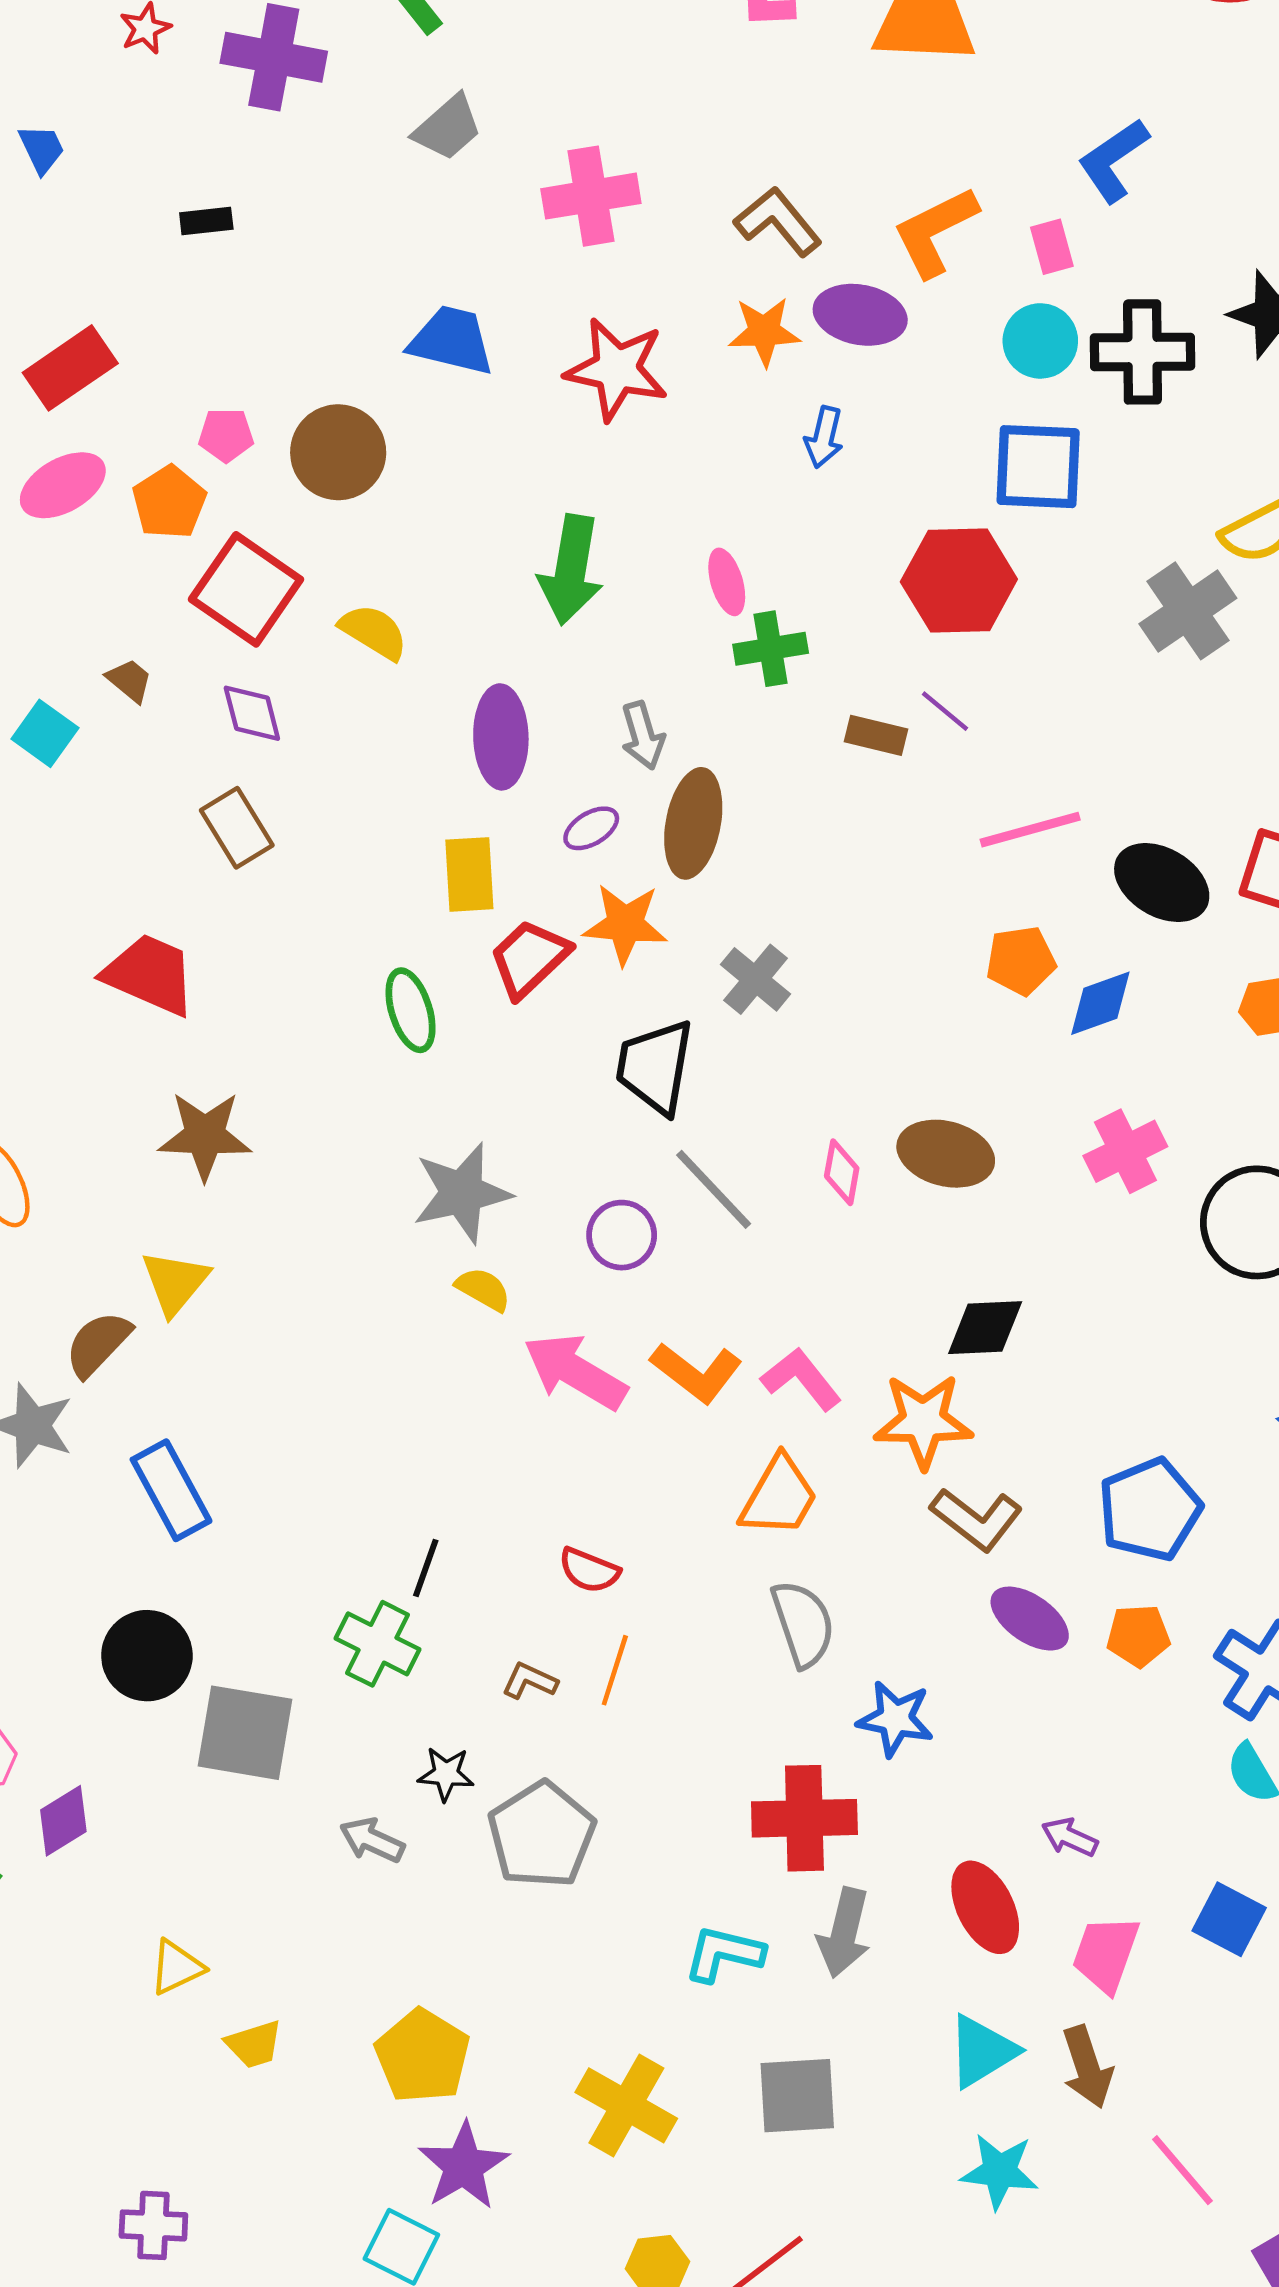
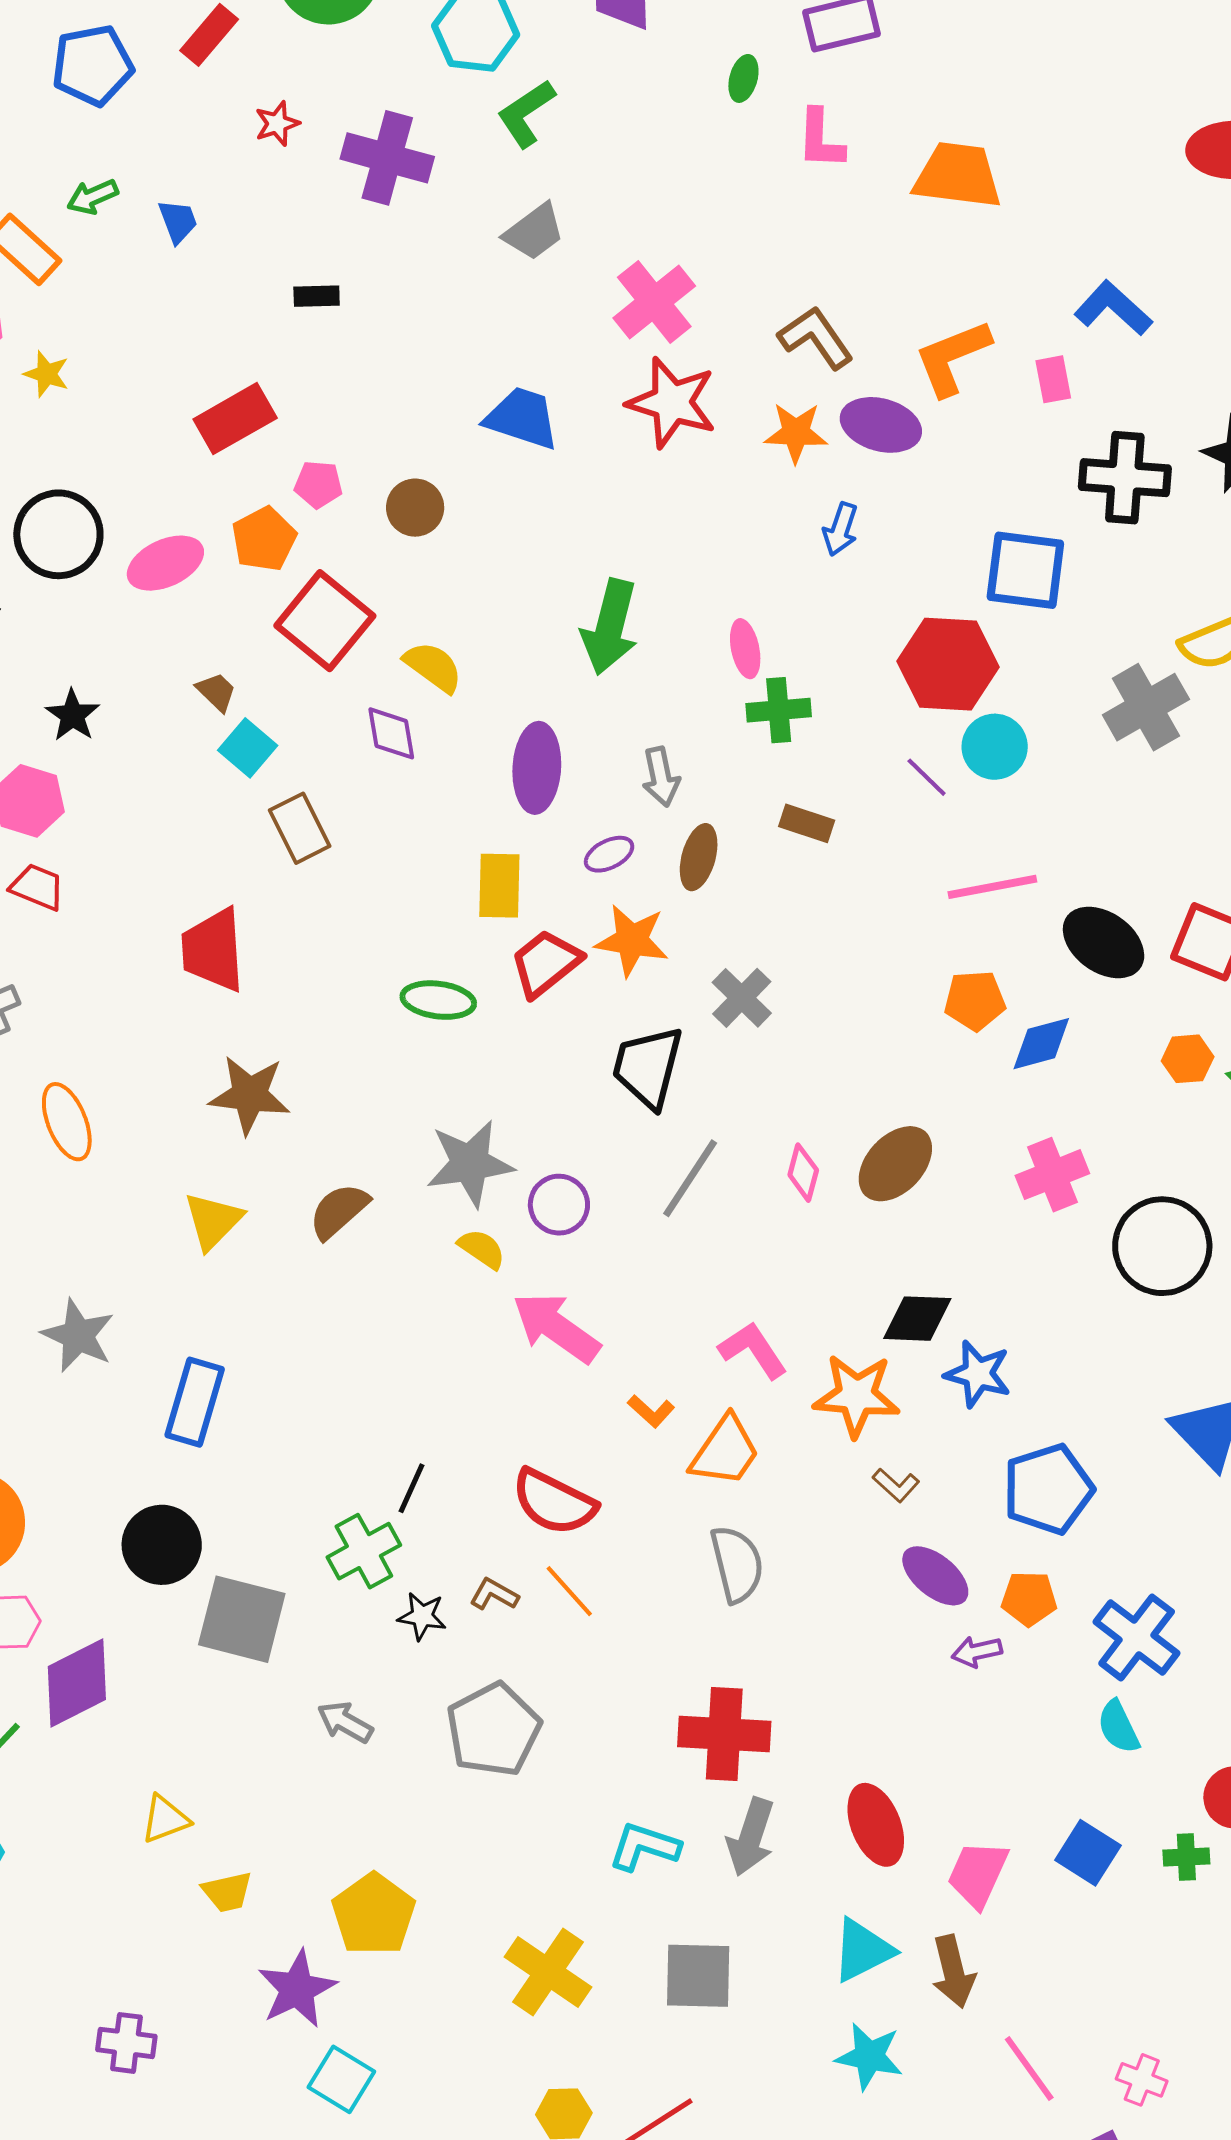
blue L-shape: (1113, 160) -> (1113, 308), turned 72
pink cross: (591, 196) -> (654, 302), turned -34
cyan circle: (1040, 341) -> (995, 747), moved
red rectangle: (70, 368) -> (235, 419), moved
red star: (617, 369) -> (672, 403), moved
brown circle: (338, 452) -> (415, 508), size x0.7
pink ellipse: (63, 485) -> (165, 563), moved
purple diamond: (252, 713) -> (391, 733), moved
cyan square: (45, 733) -> (248, 748), moved
brown rectangle: (876, 735) -> (807, 823), moved
brown ellipse: (693, 823) -> (699, 857), size x0.7
red trapezoid: (150, 974) -> (213, 950), turned -122
green ellipse: (411, 1010) -> (438, 1000), turned -70
brown ellipse: (946, 1154) -> (895, 1164), turned -66
gray line: (714, 1189) -> (690, 1178), turned 72
purple circle: (622, 1235) -> (559, 1205), moved
brown semicircle: (98, 1344) -> (339, 1211), moved
orange L-shape: (696, 1372) -> (651, 1411), moved, size x0.6
blue rectangle: (171, 1490) -> (195, 1402), turned 40
brown L-shape: (976, 1519) -> (896, 1485), size x0.6
red semicircle: (589, 1570) -> (554, 1502), size x1.6
green cross: (378, 1644) -> (364, 1551), turned 30
orange line: (615, 1670) -> (569, 1591), turned -64
blue star: (895, 1719) -> (978, 1374), moved
black star: (446, 1774) -> (422, 1616), moved
purple diamond: (63, 1821) -> (77, 1683), size x1.5
purple arrow: (1070, 1837) -> (977, 1652), moved, turned -42
purple star: (464, 2166) -> (297, 1989), moved

